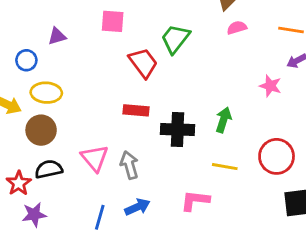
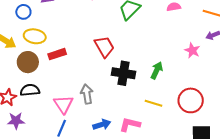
red trapezoid: (143, 63) -> (104, 47), moved
red rectangle: (136, 110) -> (57, 54), moved, turned -30
pink triangle: (95, 158) -> (63, 104), moved
blue arrow: (137, 207) -> (102, 125), moved

